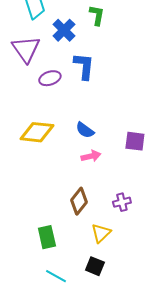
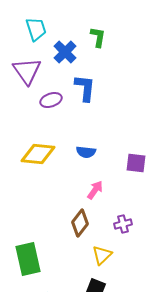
blue semicircle: (85, 130) -> (86, 152), turned -30
pink arrow: (91, 156) -> (95, 190), moved, turned -42
green rectangle: (47, 237) -> (28, 259), moved, size x1.4

